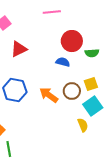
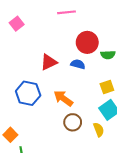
red triangle: (19, 49) -> (49, 62), moved
brown circle: (72, 91) -> (73, 122), moved

